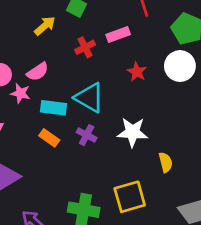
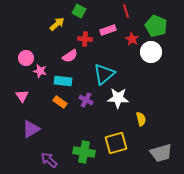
red cross: (85, 47) -> (85, 39), turned 32
pink semicircle: (38, 72) -> (70, 56), moved
red star: (137, 72) -> (132, 39), moved
cyan triangle: (89, 98) -> (104, 74), moved, turned 50

